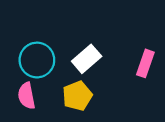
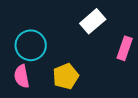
white rectangle: (87, 59) -> (93, 21), moved

